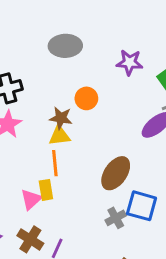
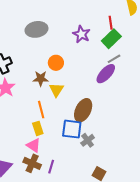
purple star: (130, 62) -> (81, 34), turned 30
yellow triangle: (59, 136) -> (56, 90), moved, turned -42
pink triangle: (31, 199) -> (33, 145), moved, turned -35
blue square: (142, 206) -> (72, 129), moved

